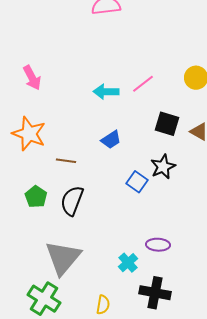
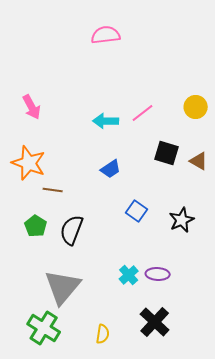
brown line: (66, 161) -> (53, 190), moved
black star: (163, 167) -> (182, 220), moved
cyan cross: (128, 263) -> (129, 275), moved
black cross: (155, 293) -> (155, 322), turned 32

